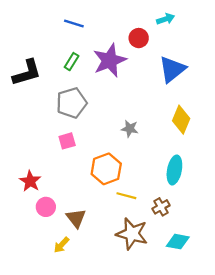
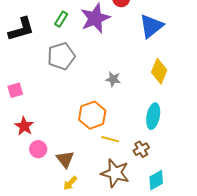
pink square: (67, 141) -> (15, 90), moved
cyan diamond: (178, 242) -> (156, 180), turned -40
yellow arrow: (62, 245) -> (70, 183), moved

